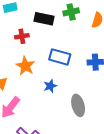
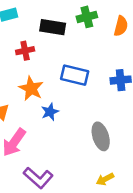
blue star: (50, 86) -> (50, 112), moved

